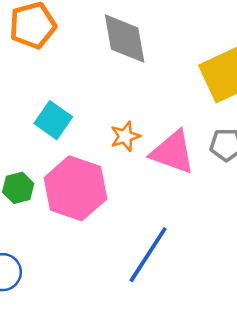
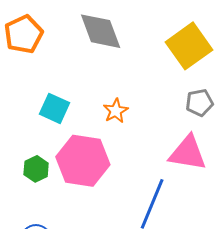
pink triangle: (173, 152) -> (188, 153), moved

